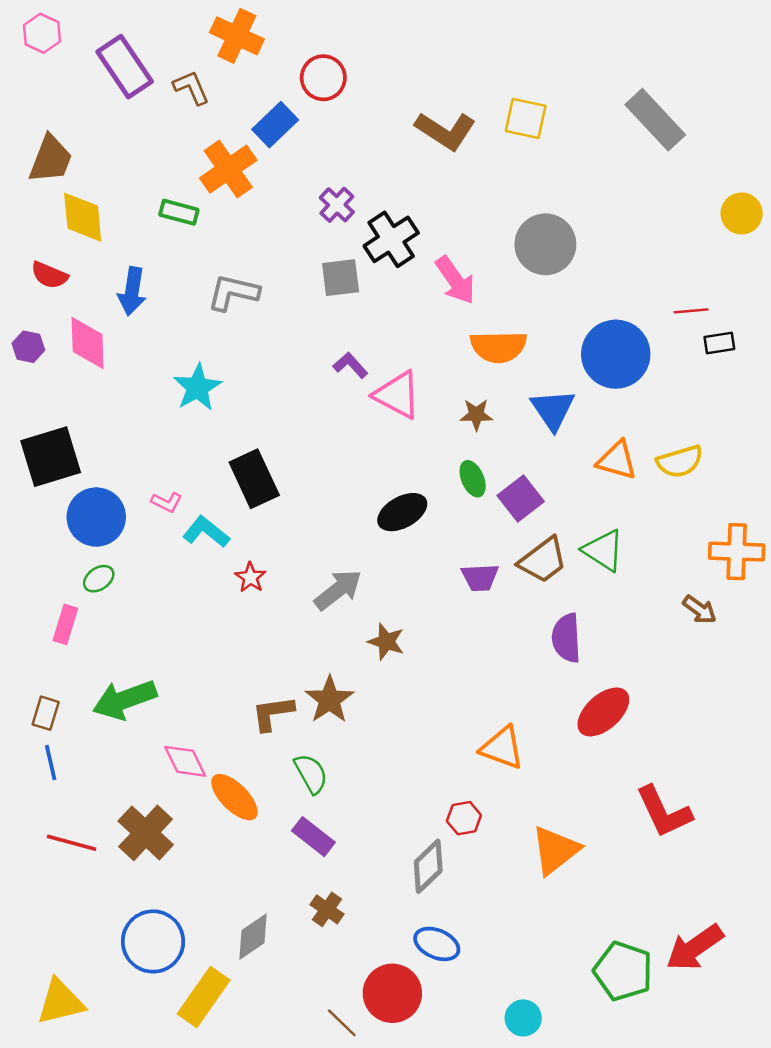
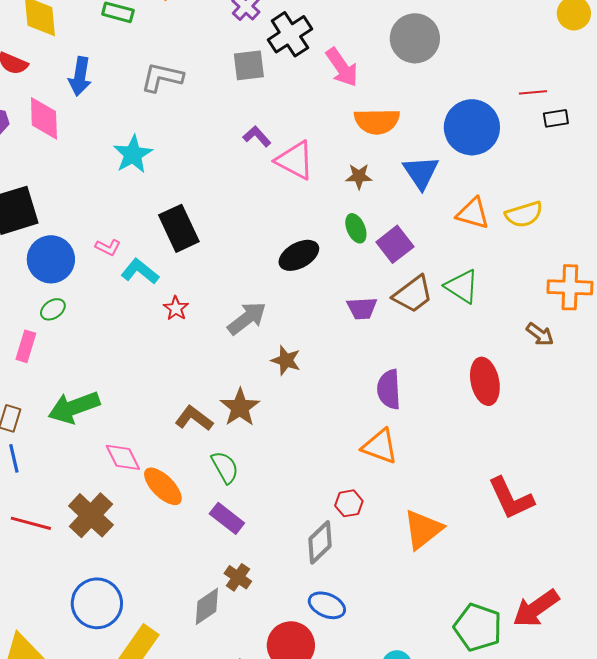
purple semicircle: (566, 638) -> (389, 389), moved
red ellipse: (603, 712) -> (485, 381), moved, turned -60
brown L-shape: (273, 713) -> (194, 418), turned 45
gray diamond: (253, 937) -> (207, 606), moved

